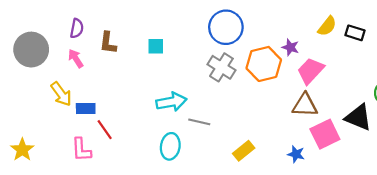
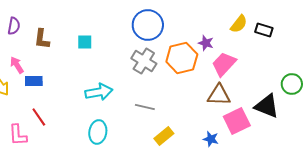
pink arrow: (76, 58) -> (17, 65), moved
blue rectangle: (86, 108) -> (34, 81), moved
gray line: (199, 122) -> (145, 107), moved

